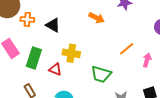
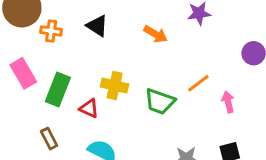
black triangle: (53, 25) -> (97, 26), moved
pink arrow: (147, 60) -> (228, 102), turned -32
green trapezoid: (101, 74) -> (160, 101), moved

